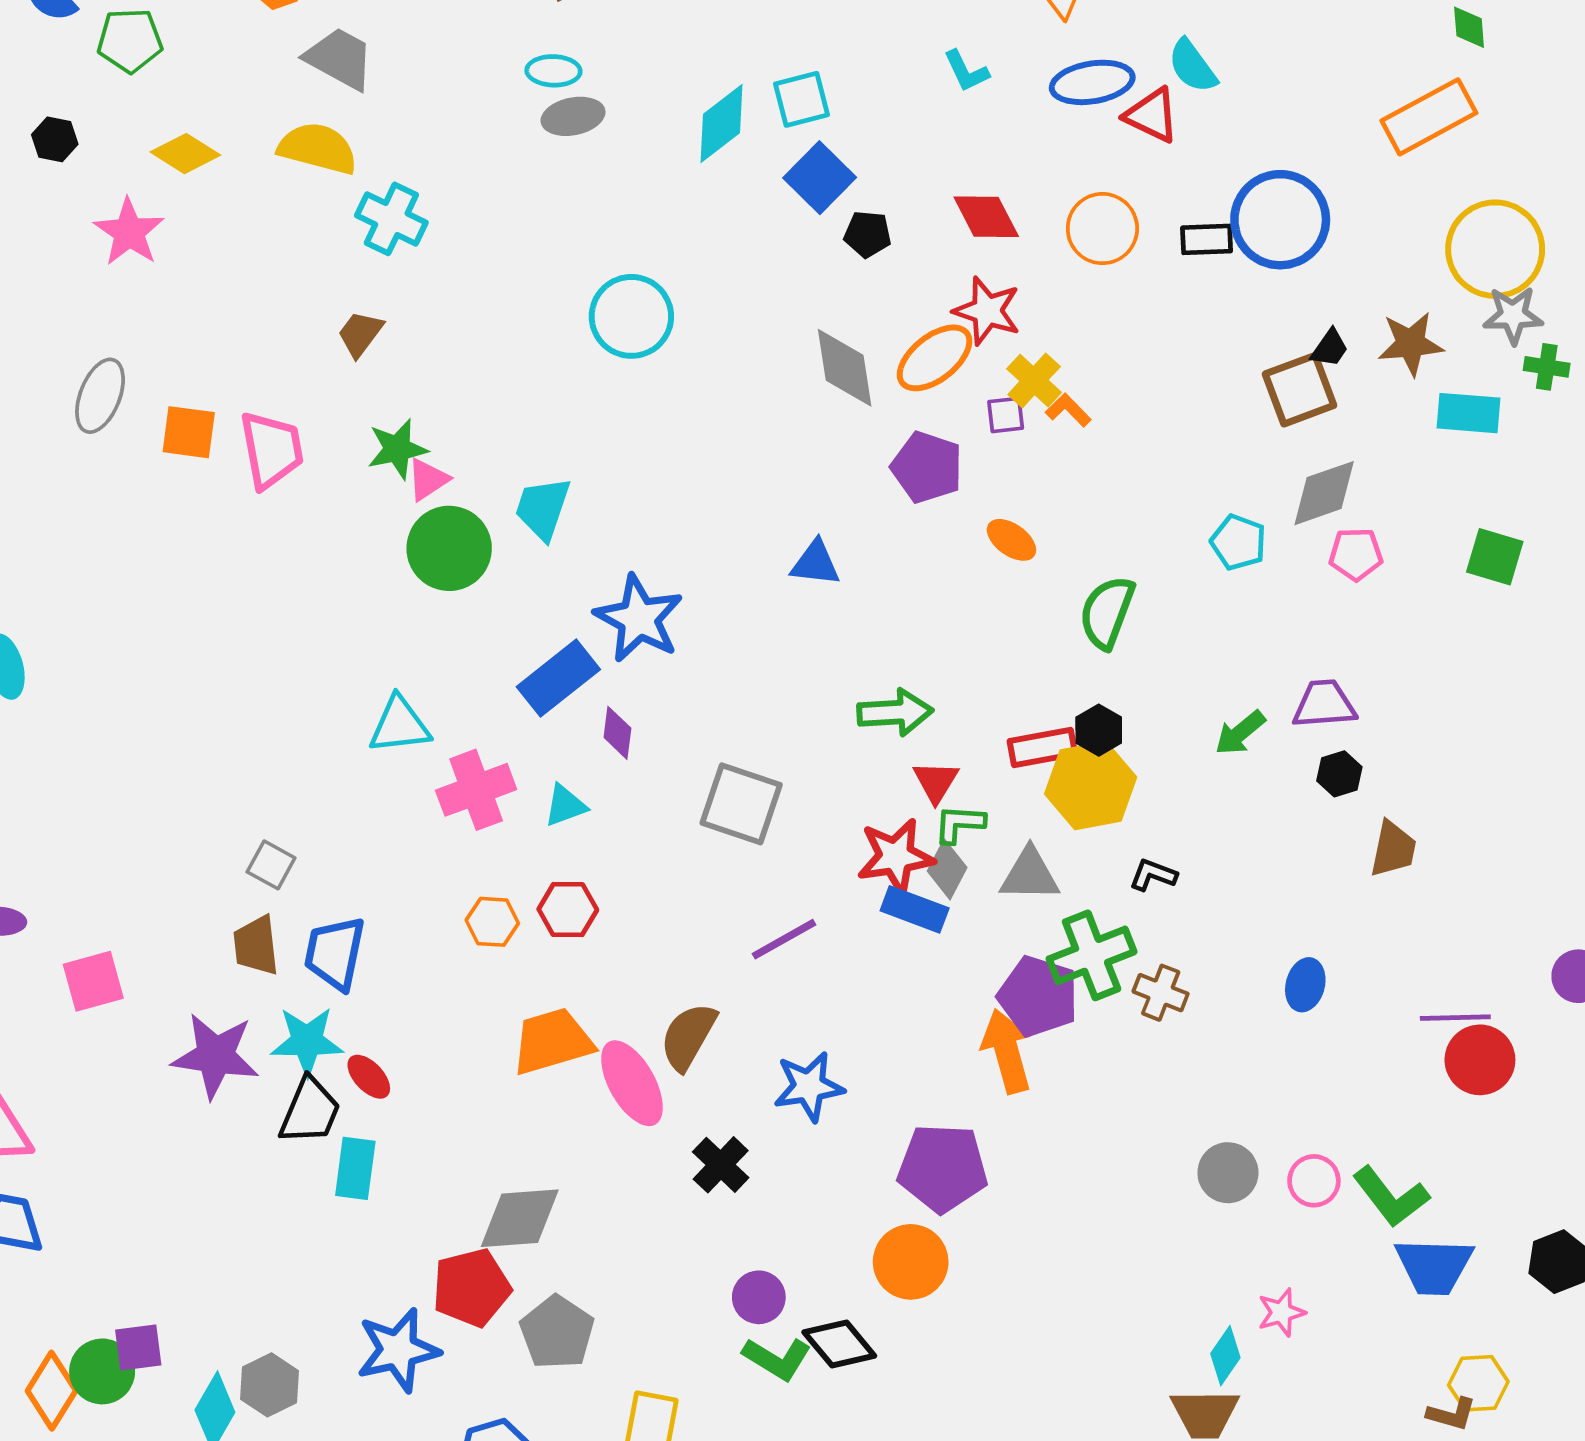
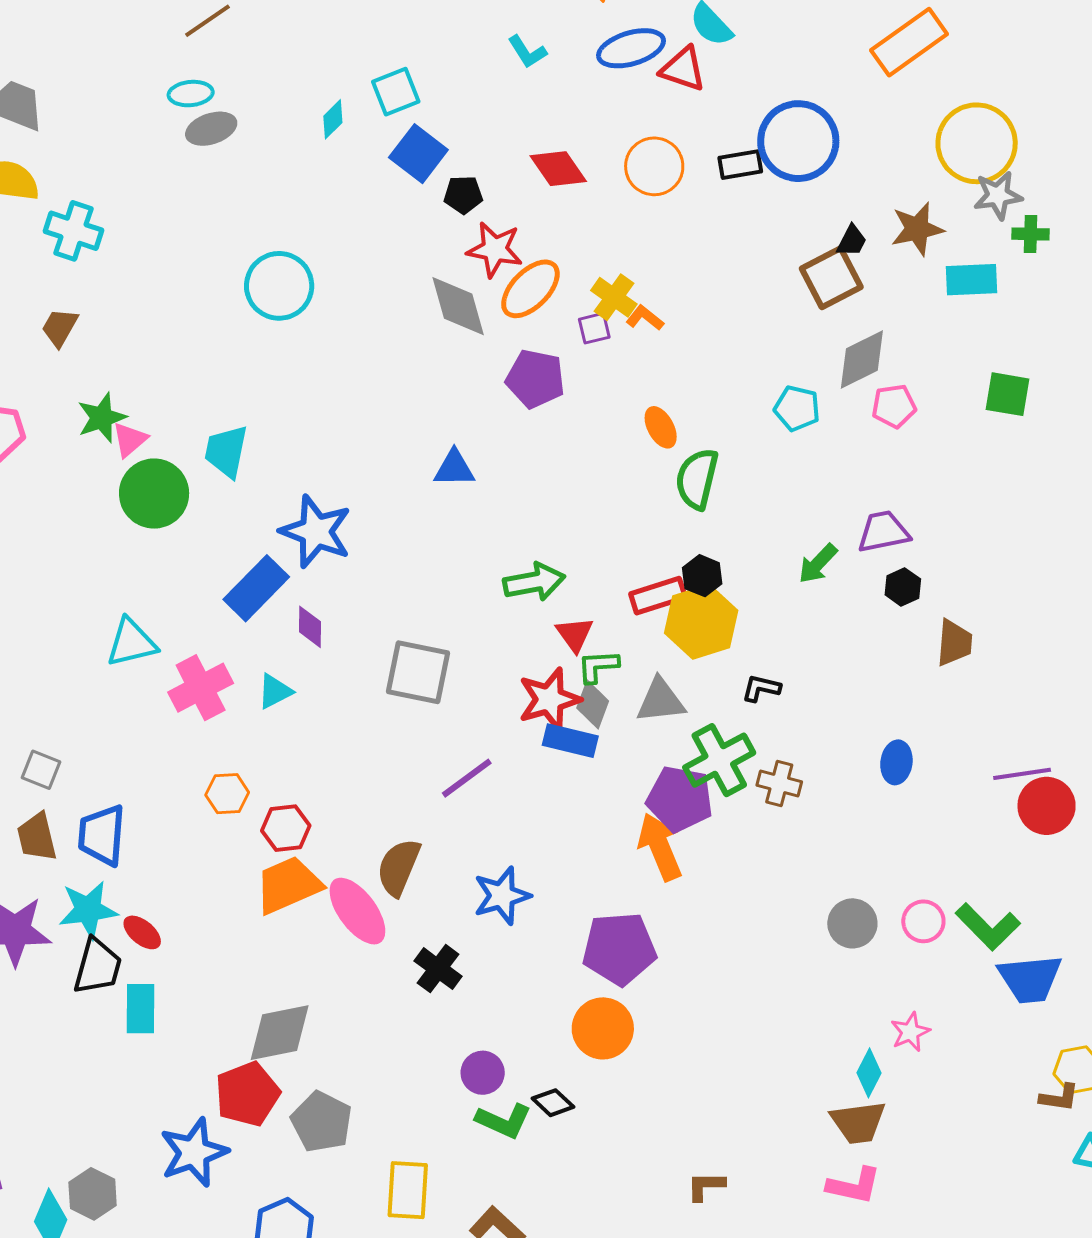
cyan diamond: (721, 123) -> (333, 119), size x0.6
red star: (987, 311) -> (495, 249), moved
orange ellipse: (1011, 540) -> (661, 427), moved, turned 33
red hexagon: (568, 910) -> (286, 828), moved
black diamond: (839, 1344) -> (553, 1103), size x0.7

